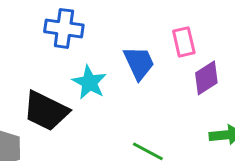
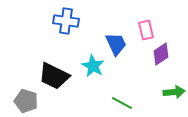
cyan star: (89, 82) -> (93, 66), moved

